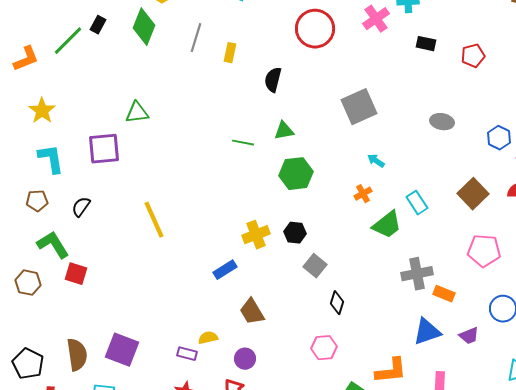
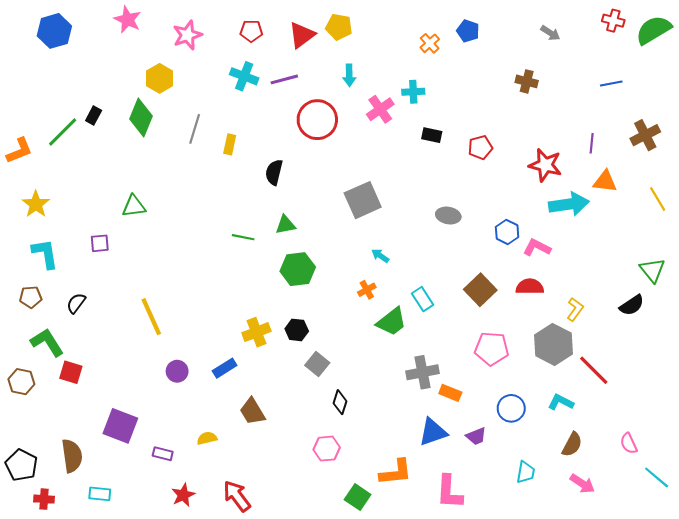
purple square: (104, 149) -> (100, 243), size x0.6
purple square: (122, 350) -> (120, 426), moved
purple rectangle: (187, 354) -> (163, 454), moved
purple circle: (245, 359) -> (177, 371), moved

